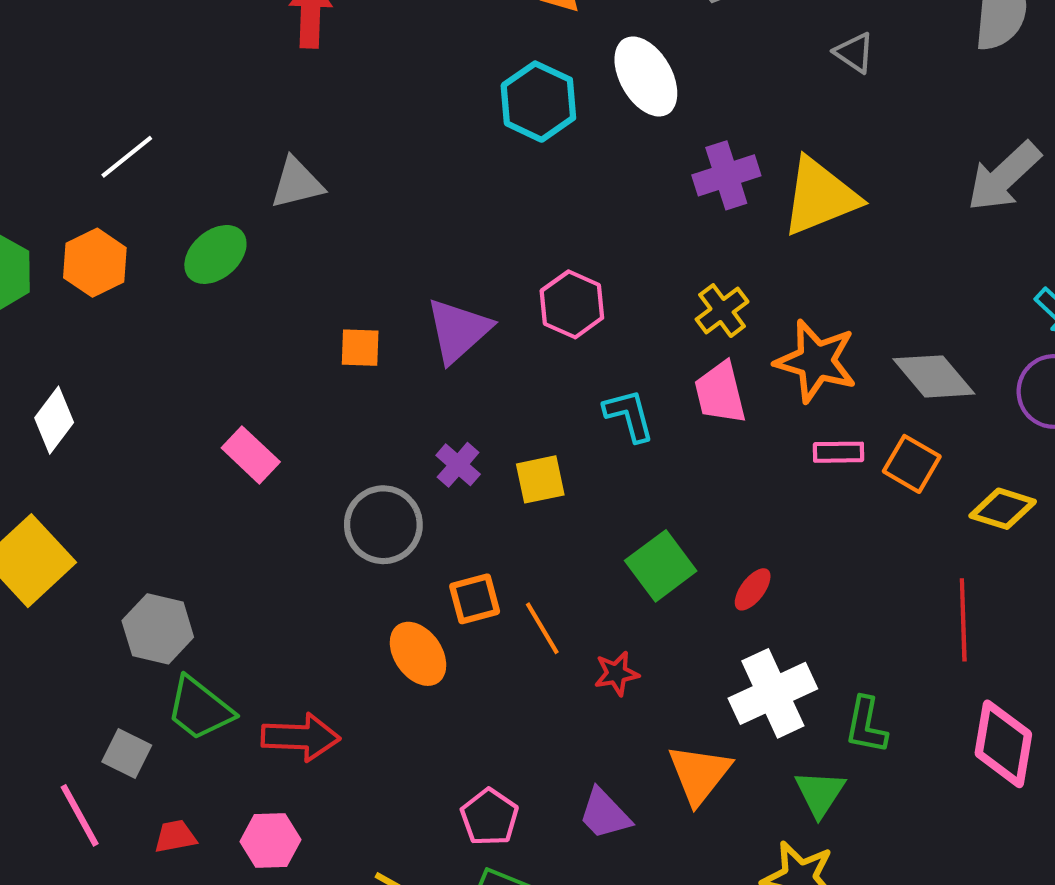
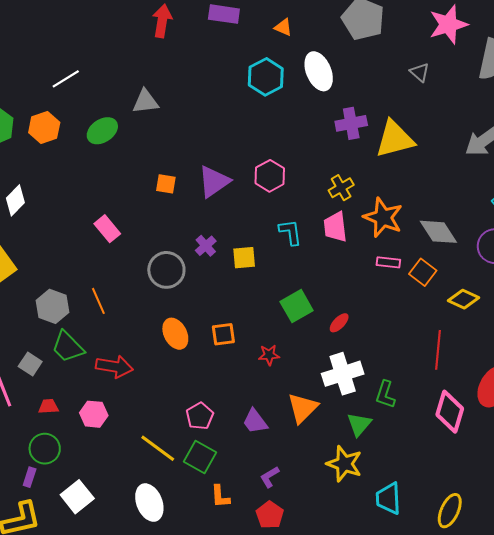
orange square: (475, 599) -> (223, 334), moved
orange line: (542, 628) -> (98, 301), moved

